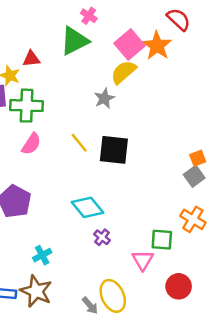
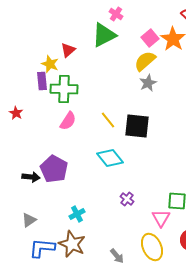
pink square: (129, 44) -> (150, 38), size x0.7
red triangle: (31, 59) -> (68, 50), turned -35
gray star: (104, 98) -> (148, 83), moved
cyan diamond: (88, 207) -> (110, 158), moved
yellow ellipse: (113, 296) -> (152, 247), moved

